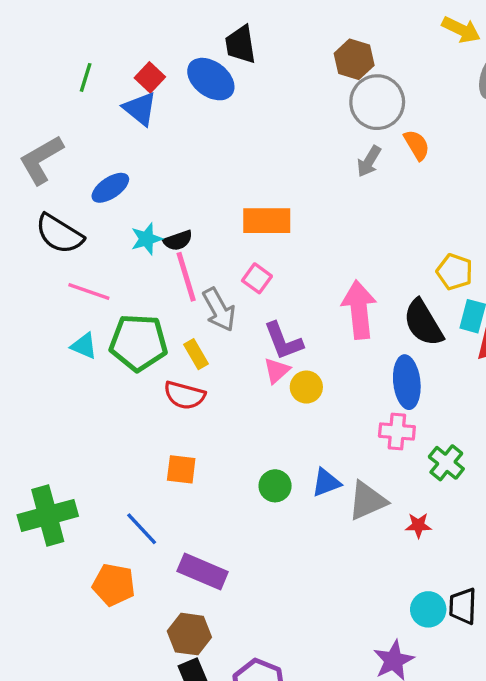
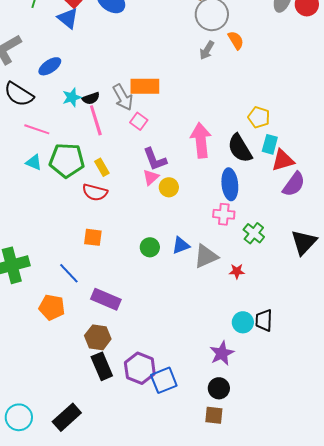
gray arrow: (219, 310) -> (123, 97), moved

